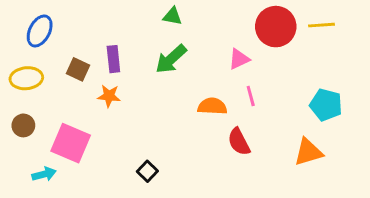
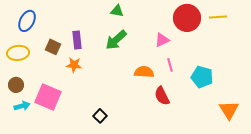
cyan pentagon: (326, 105) -> (202, 77), moved
orange triangle: (308, 152) -> (229, 110), moved, turned -45
cyan arrow: (44, 174) -> (22, 106), moved

